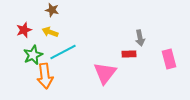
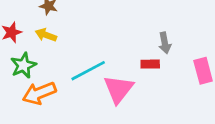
cyan line: (63, 52) -> (88, 71), moved
orange arrow: (45, 76) -> (39, 93), turned 75

